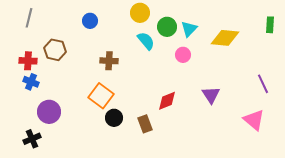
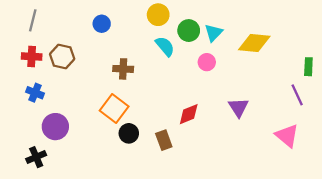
green rectangle: (270, 25) -> (308, 67), moved
red cross: (28, 61) -> (32, 57), moved

